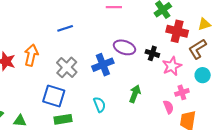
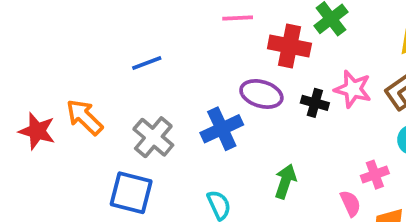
red cross: (177, 31) -> (289, 46), moved
orange arrow: (31, 55) -> (84, 117), turned -55
pink star: (172, 66) -> (353, 89), moved, turned -30

